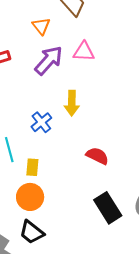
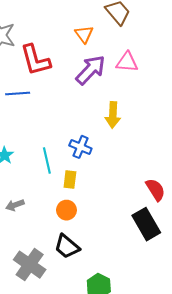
blue cross: (41, 122) -> (80, 147), moved, turned -30
red semicircle: (97, 156) -> (155, 190), moved, turned 30
orange circle: (30, 197) -> (66, 210), size x0.7

